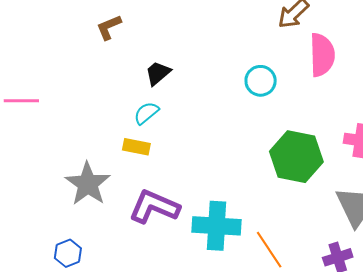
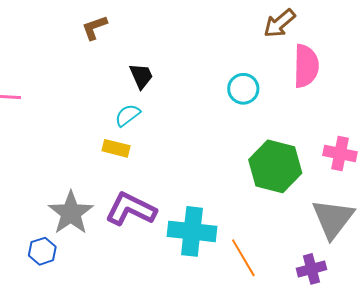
black trapezoid: (158, 73) -> (141, 76), turned 104
gray star: (88, 184) -> (71, 213), moved

